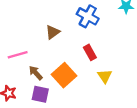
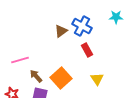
brown triangle: (53, 32) -> (61, 31), moved
red rectangle: (90, 52) -> (87, 50), moved

